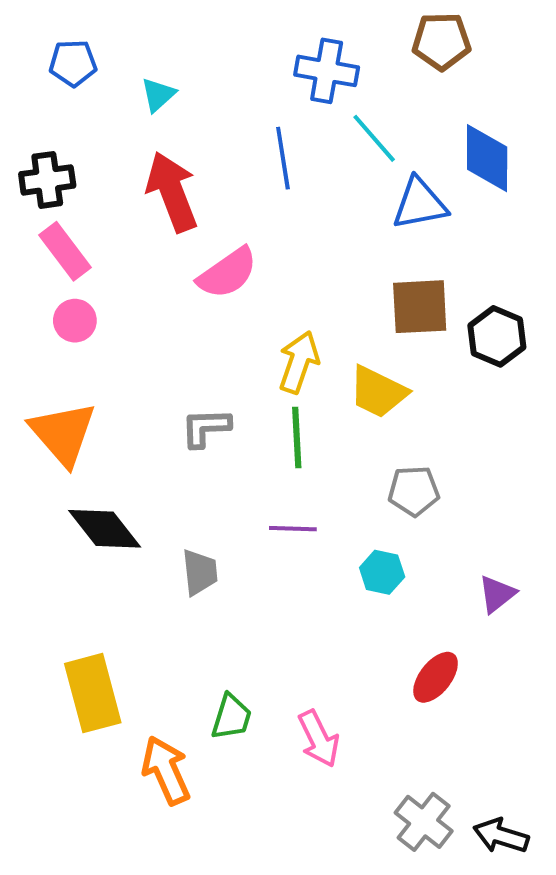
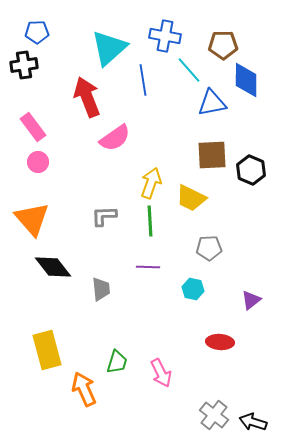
brown pentagon: (441, 41) -> (223, 45), moved
cyan triangle: (158, 95) -> (109, 48), moved, size x2.0
black cross: (47, 180) -> (24, 65), moved
red ellipse: (436, 677) -> (220, 342), turned 56

